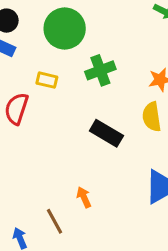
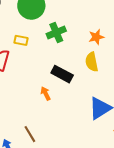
orange arrow: (84, 197) -> (46, 94), moved

